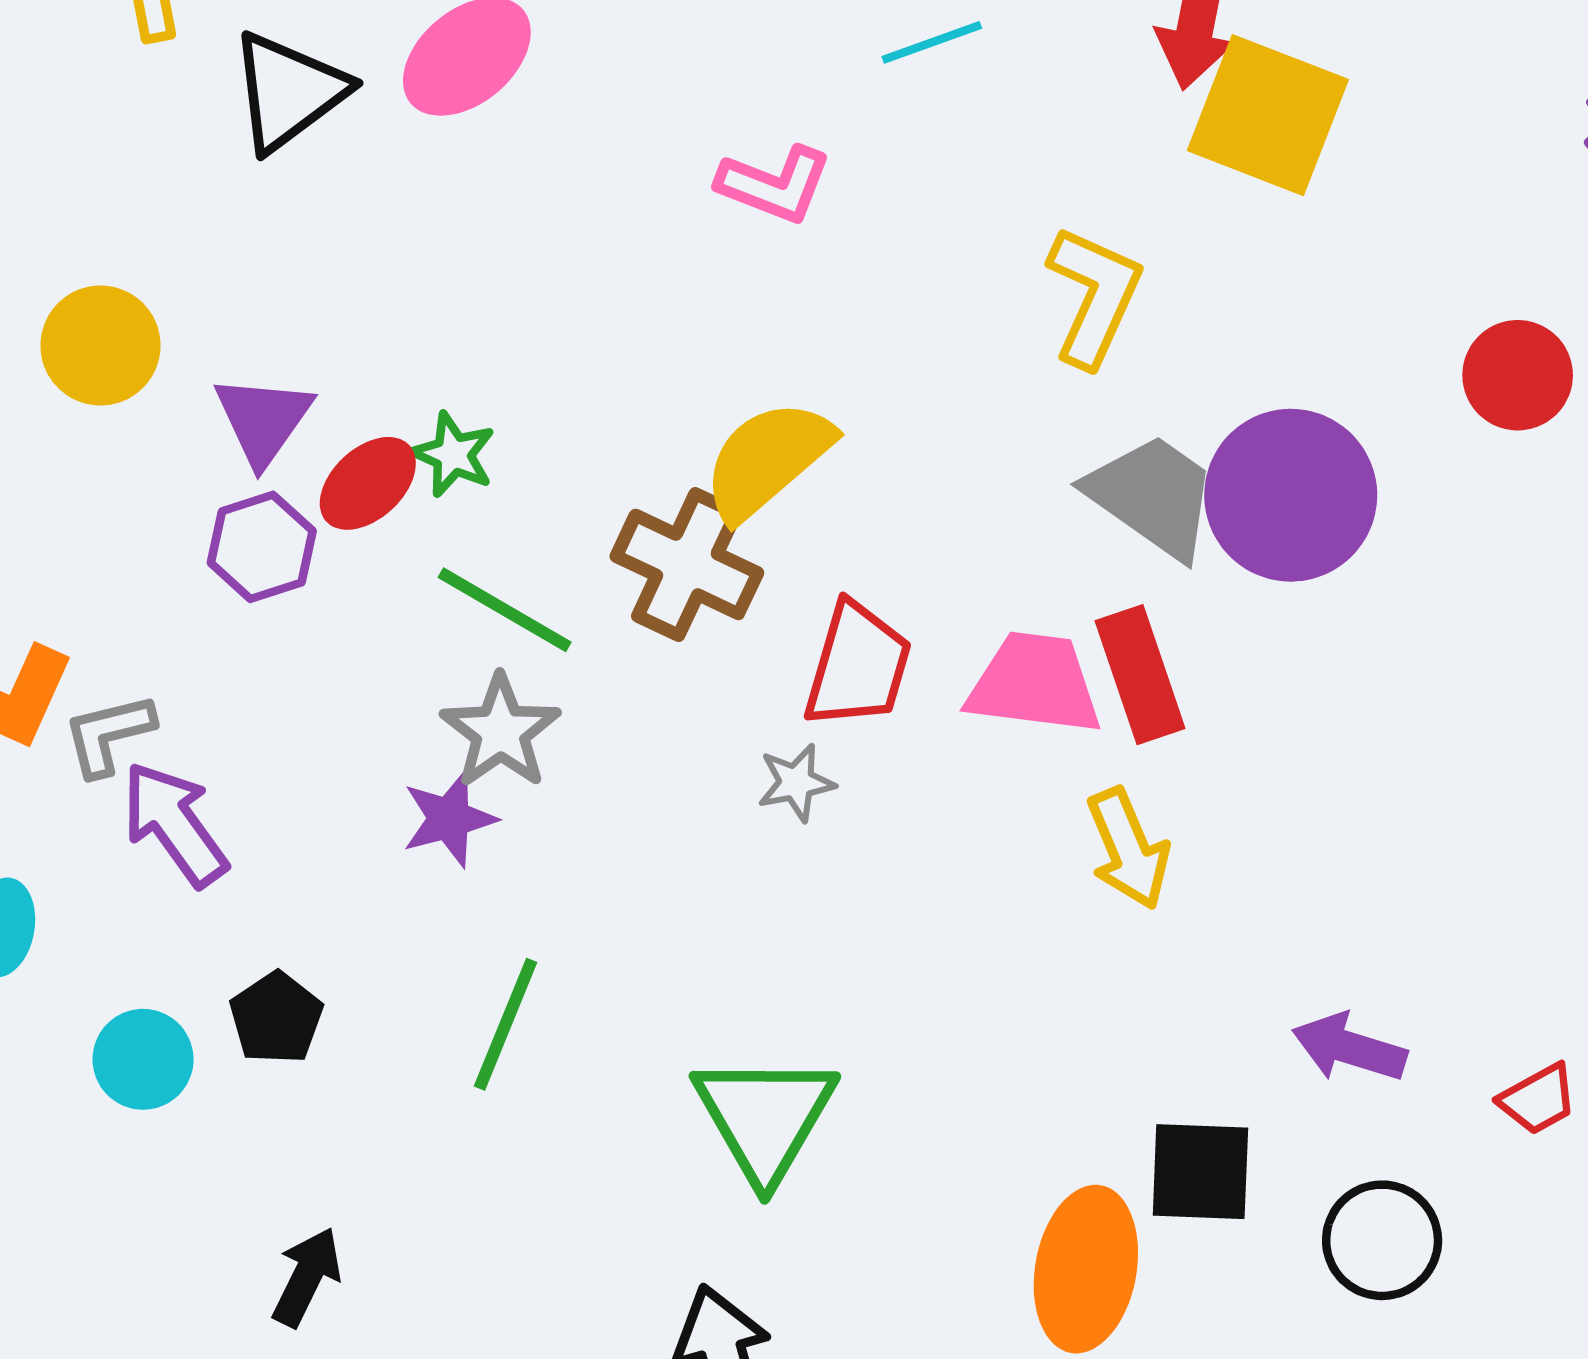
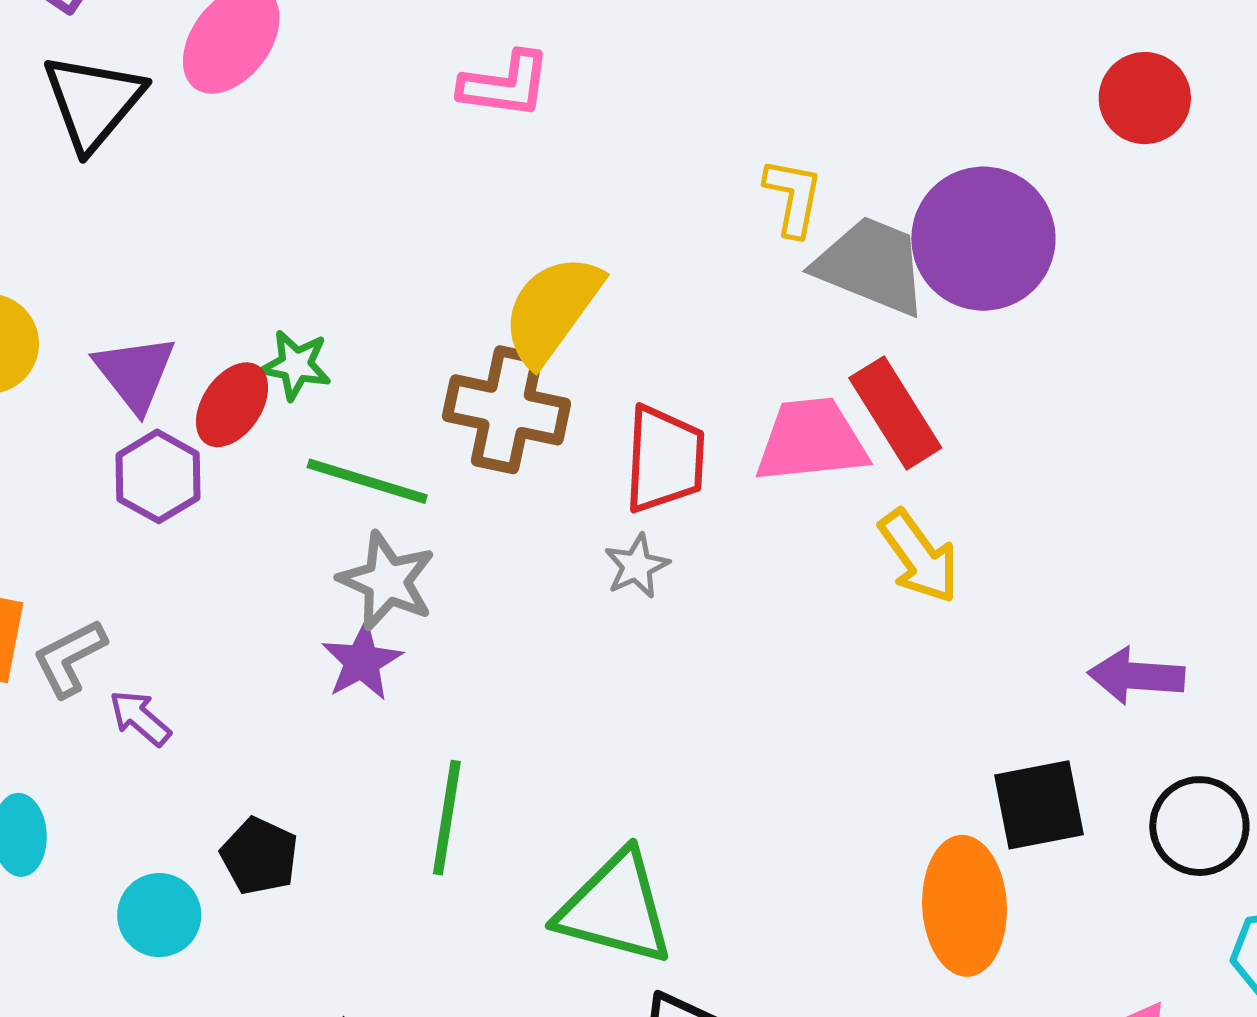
yellow L-shape: (1094, 296) -> (793, 197), moved, size x0.7
purple arrow: (175, 824) -> (140, 718), size x0.6
green triangle: (765, 1117) -> (615, 908), moved, turned -32

